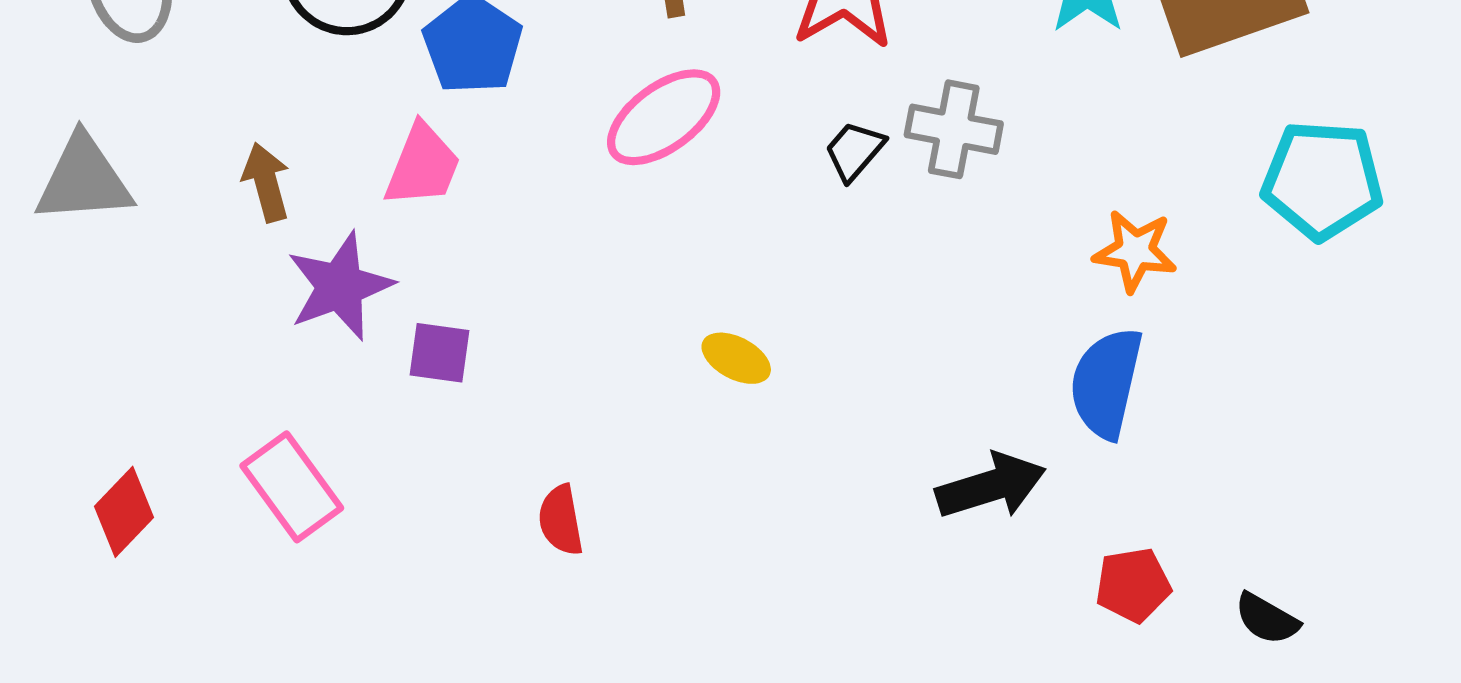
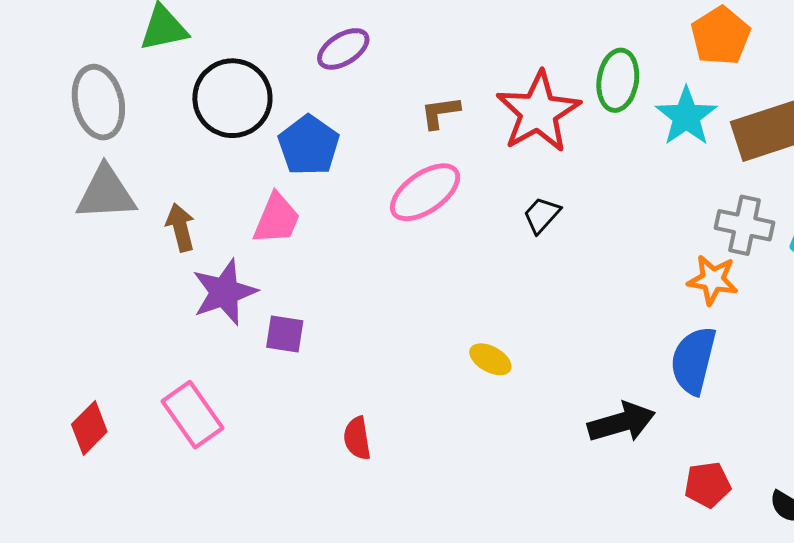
gray cross: (954, 129) -> (745, 225), moved
gray triangle: (84, 180) -> (106, 193), moved
yellow ellipse: (736, 358) -> (490, 359), moved

